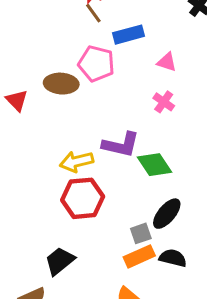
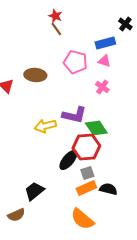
blue rectangle: (129, 35) -> (105, 43), moved
pink pentagon: (96, 64) -> (75, 62), moved
red hexagon: (83, 198) -> (86, 147), moved
black ellipse: (167, 214) -> (68, 160), moved

